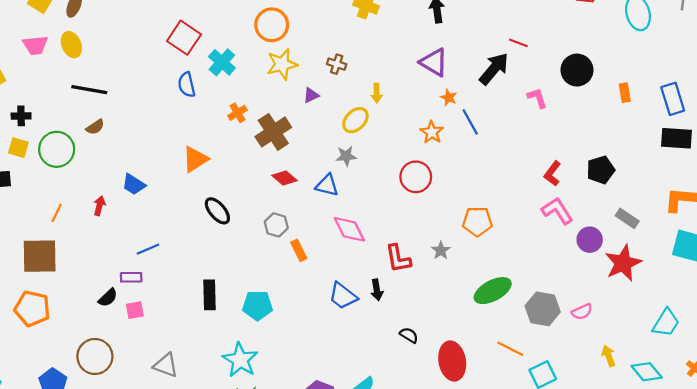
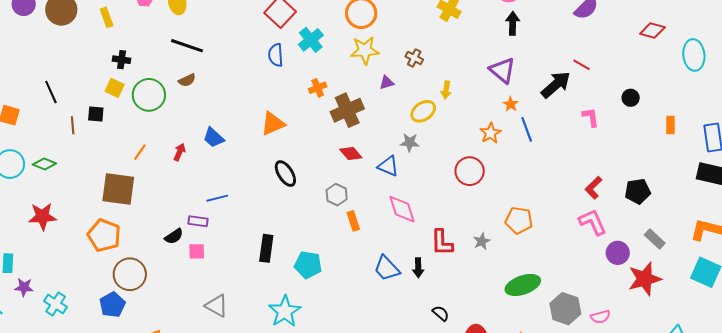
black circle: (577, 70) -> (631, 98), size x0.6
brown circle: (95, 356) -> (130, 274), moved

